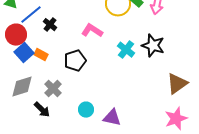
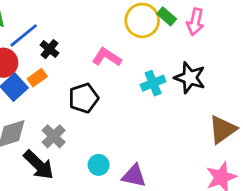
cyan cross: (126, 50) -> (153, 83), turned 30
orange rectangle: (41, 55) -> (37, 78), moved, turned -64
black arrow: (42, 110) -> (39, 165), size x1.4

